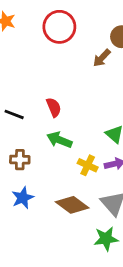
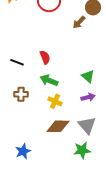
yellow cross: (88, 165) -> (55, 101), moved
blue star: (23, 198) -> (23, 151), moved
brown diamond: (72, 205) -> (58, 126), turned -35

